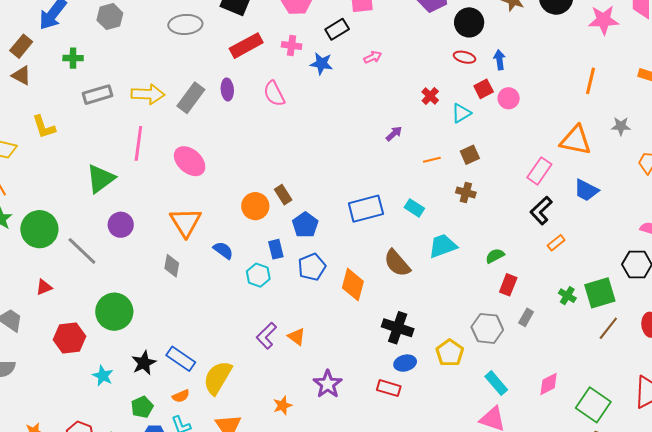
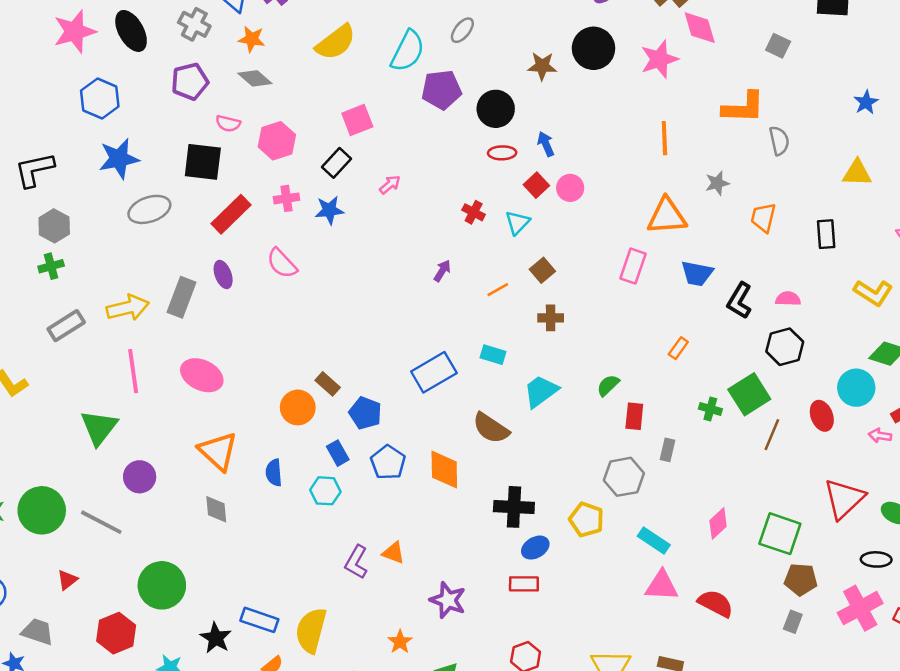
green cross: (73, 58) -> (51, 266), moved
black L-shape: (541, 210) -> (739, 301), moved
blue semicircle: (223, 250) -> (274, 473), turned -115

